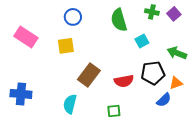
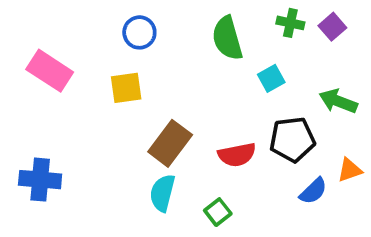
orange triangle: (176, 83) -> (350, 170), moved
cyan semicircle: (70, 104) -> (162, 193), moved
green square: (114, 111) -> (218, 212), turned -32

